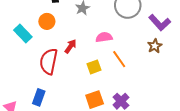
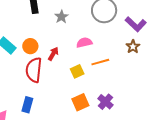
orange circle: (47, 21) -> (30, 46), moved
orange line: (119, 59) -> (100, 62), turned -66

